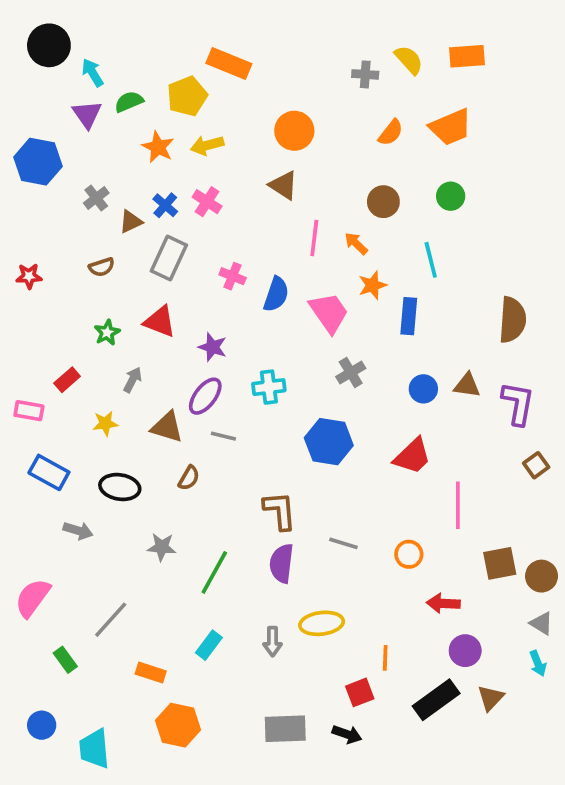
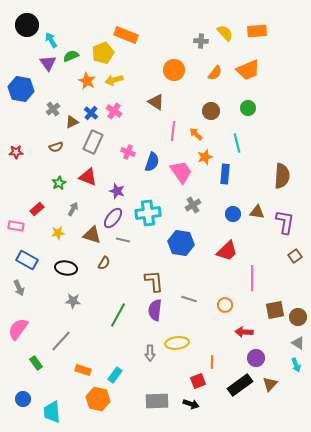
orange circle: (294, 131) -> (174, 70), moved
cyan cross: (269, 387) -> (148, 213), size x1.4
gray arrow: (78, 531) -> (19, 288), moved, turned 49
gray star: (162, 547) -> (73, 301), moved
cyan rectangle: (209, 645) -> (115, 375), moved

